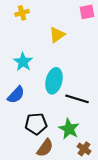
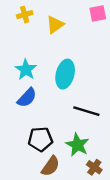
yellow triangle: (57, 35) -> (55, 25), moved
cyan ellipse: (54, 81) -> (65, 74), moved
blue semicircle: (16, 95) -> (27, 98), moved

